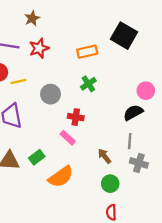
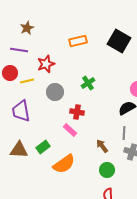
brown star: (32, 18) -> (27, 28), moved
red star: (39, 48) -> (46, 64), moved
orange rectangle: (87, 52) -> (78, 41), moved

